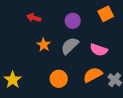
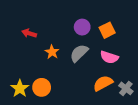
orange square: (106, 14) -> (107, 30), moved
red arrow: (34, 18) -> (29, 33), moved
orange circle: (59, 79) -> (42, 87), moved

